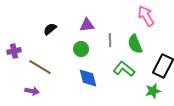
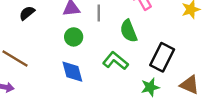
gray line: (110, 40) -> (99, 13), moved
green circle: (81, 49) -> (74, 37), moved

